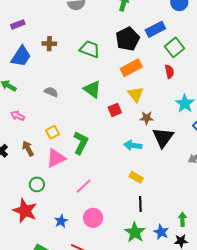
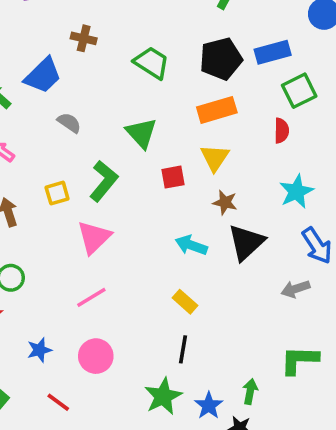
blue trapezoid: (21, 56) -> (43, 75), moved
green L-shape: (81, 143) -> (104, 181), moved
pink triangle: (56, 158) -> (94, 237), moved, turned -30

